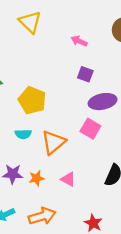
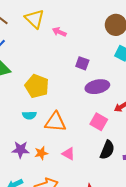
pink arrow: (79, 41) -> (59, 32), moved
pink square: (90, 129) -> (99, 122), moved
orange triangle: (53, 142) -> (55, 122), turned 45

